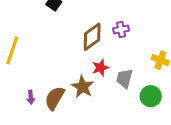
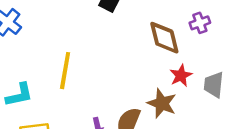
brown diamond: (92, 37) -> (164, 38), turned -60

